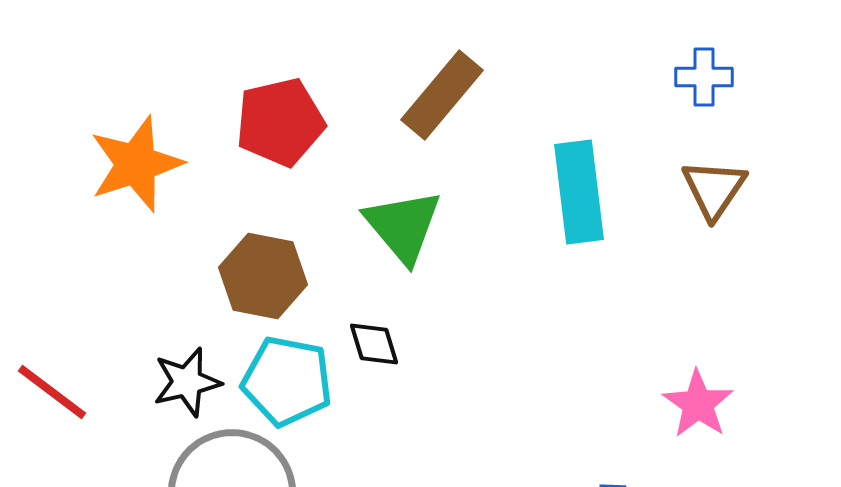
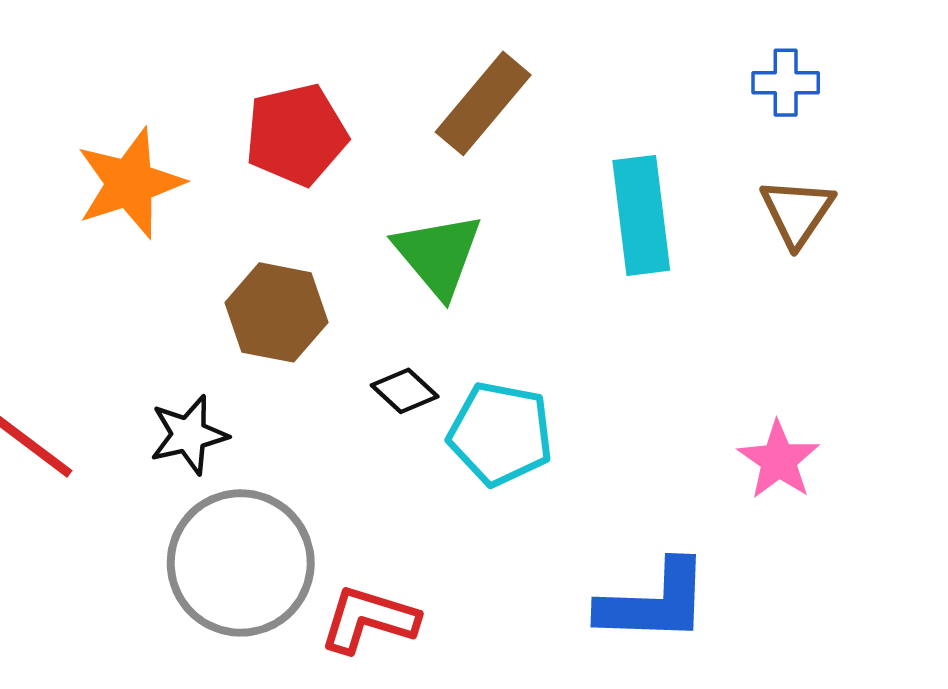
black diamond: (374, 344) -> (405, 391), turned -30
cyan pentagon: (287, 381) -> (500, 434), moved

